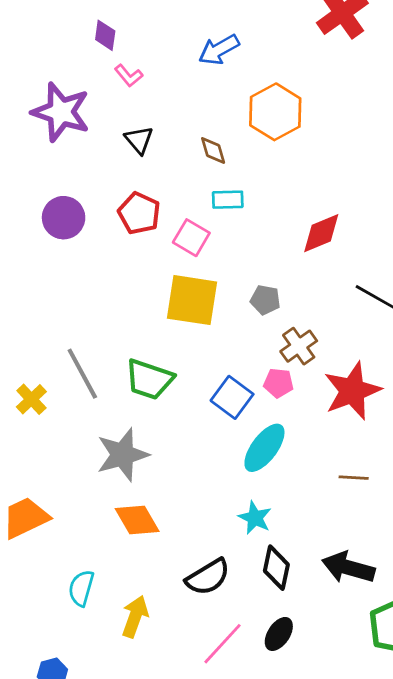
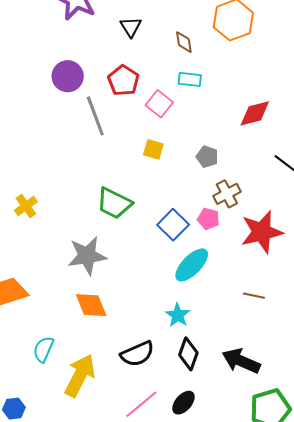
yellow square: (192, 300) -> (153, 149), size x0.5
gray line: (82, 374) -> (95, 116), moved
yellow arrow: (135, 617) -> (80, 375), size x1.4

